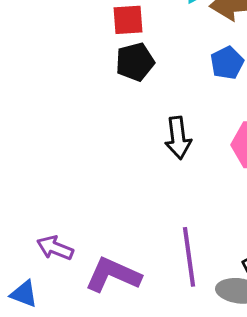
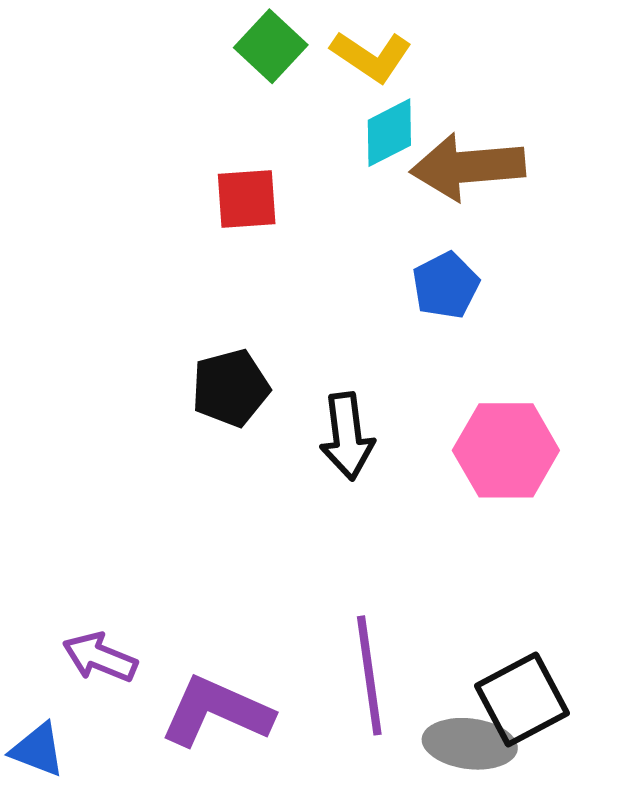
black pentagon: (135, 62) -> (231, 388), moved

